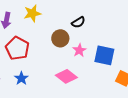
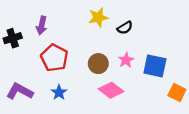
yellow star: (32, 13) -> (98, 17), moved
brown circle: (60, 38) -> (98, 64), moved

